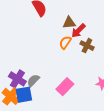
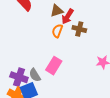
gray semicircle: (33, 80) -> (35, 75), turned -64
pink rectangle: (65, 87) -> (54, 66), moved

